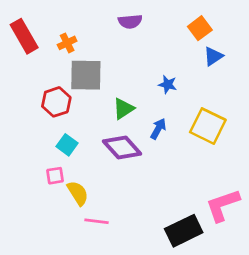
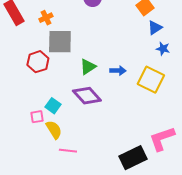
blue star: (168, 84) -> (163, 49), moved
blue arrow: (158, 129) -> (118, 71), moved, turned 63
cyan square: (67, 145) -> (53, 106), moved

